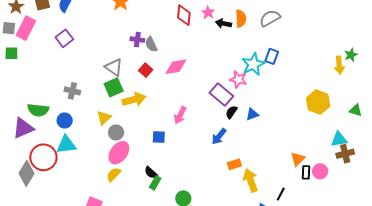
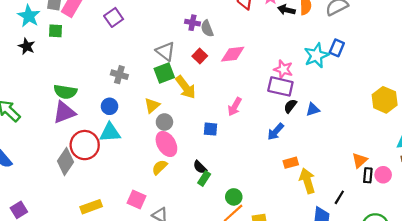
pink star: (238, 79) -> (283, 69), moved
purple rectangle: (221, 94) -> (280, 86), turned -30
yellow arrow: (134, 99) -> (186, 87), turned 65
green semicircle: (38, 110) -> (65, 92), moved
pink ellipse: (119, 153) -> (166, 144), turned -70

